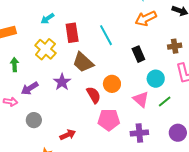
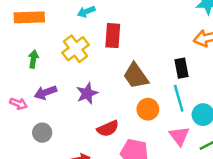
cyan line: (106, 35) -> (179, 98), moved
black rectangle: (138, 54) -> (182, 68), moved
brown trapezoid: (83, 62) -> (136, 76), moved
red semicircle: (94, 95) -> (108, 129), moved, turned 84

